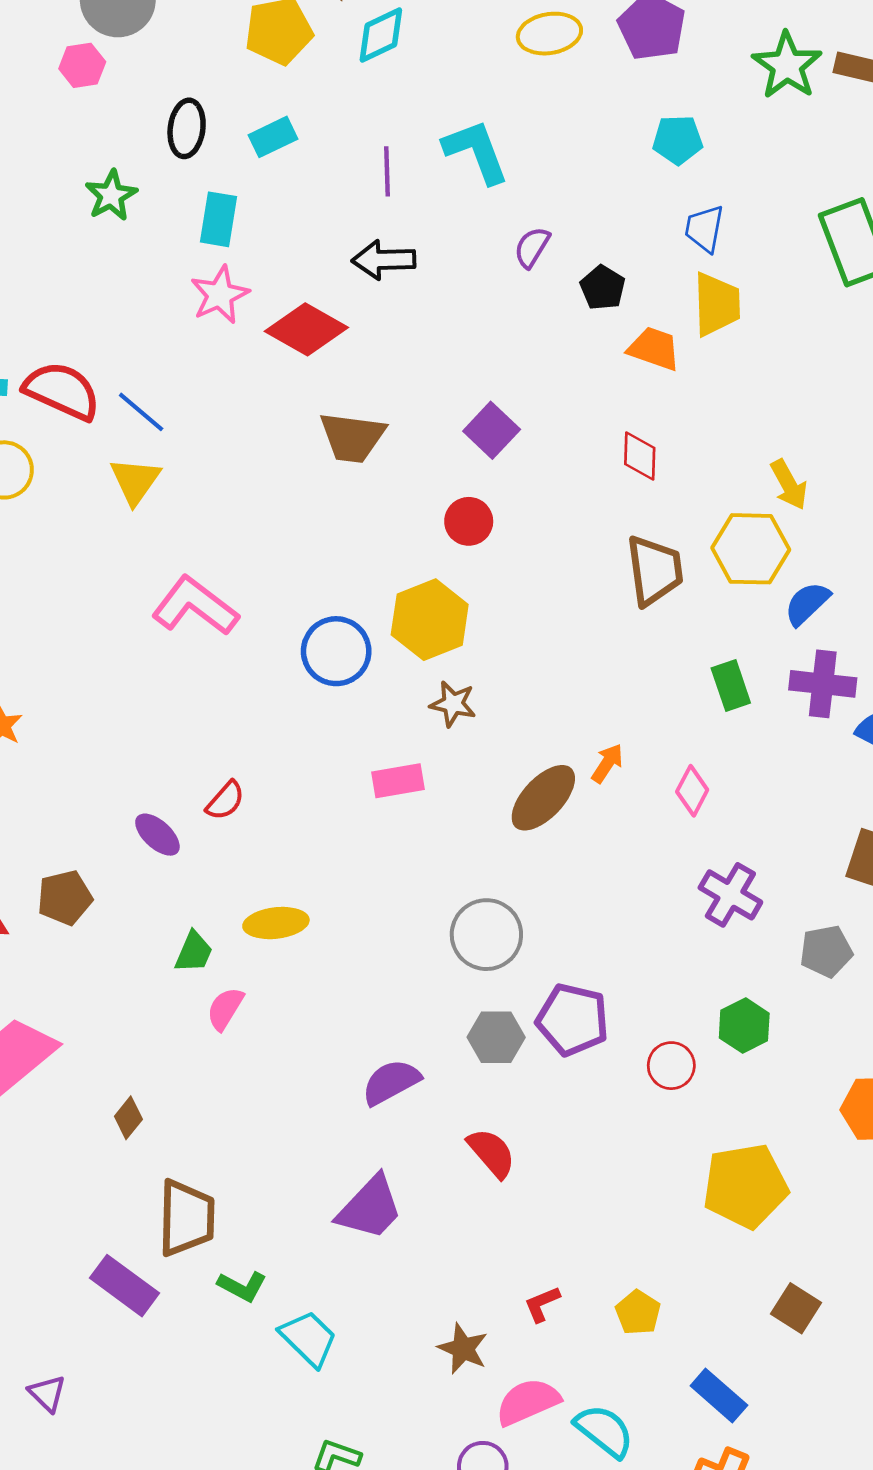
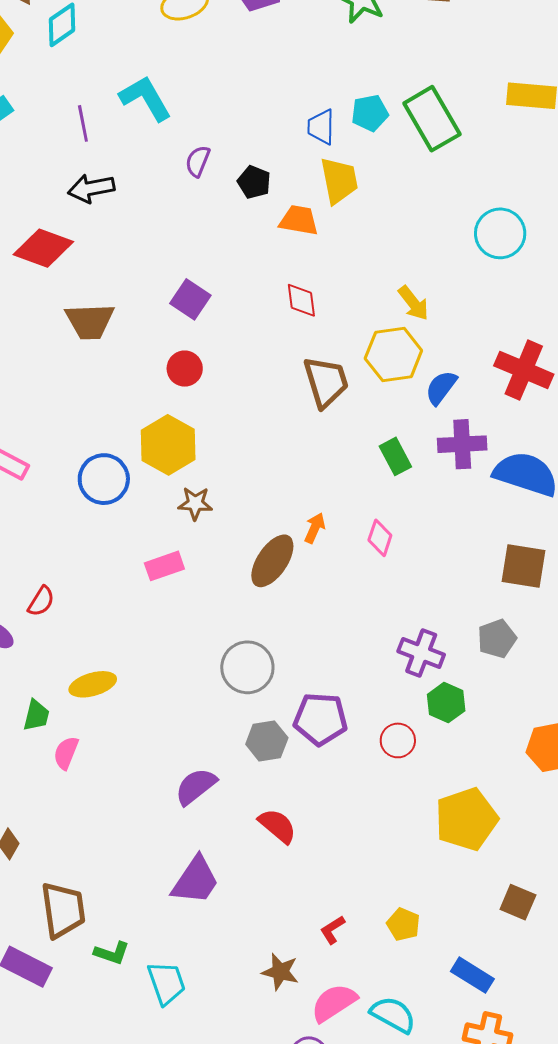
cyan pentagon: (678, 140) -> (370, 113), moved
purple cross: (730, 895) -> (421, 653), moved
cyan trapezoid: (308, 1338) -> (166, 983), turned 36

